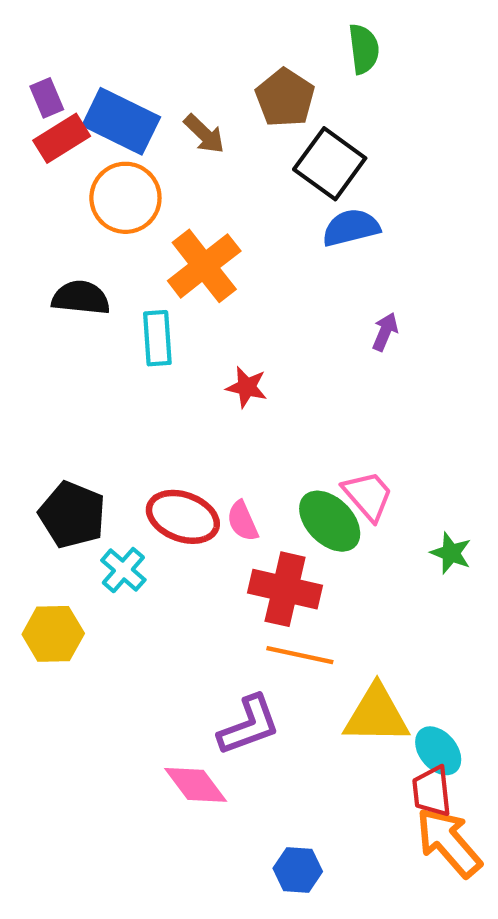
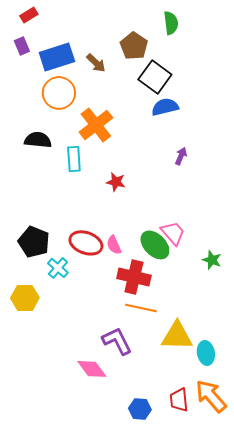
blue rectangle: (121, 121) -> (57, 57), turned -44
red rectangle: (62, 138) -> (29, 15), moved, size x0.7
purple L-shape: (249, 725) -> (117, 341), turned -96
cyan ellipse: (438, 751) -> (206, 353), turned 30
red trapezoid: (432, 791) -> (179, 400), moved

